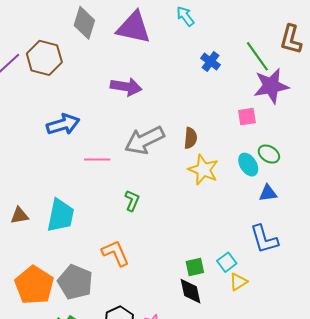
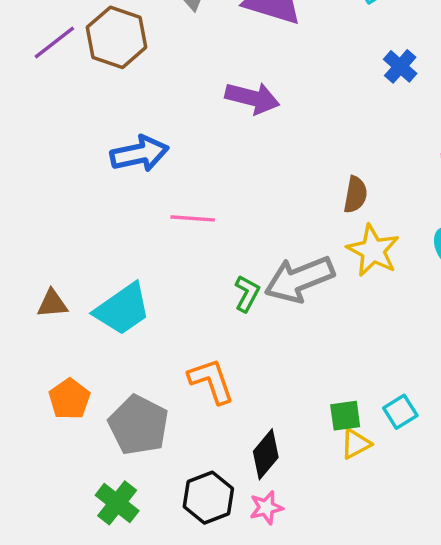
gray arrow: (145, 140) -> (299, 279), moved
cyan trapezoid: (60, 215) -> (122, 309), turned 39
yellow triangle: (238, 282) -> (356, 444), moved
orange pentagon: (34, 285) -> (69, 399), moved, size x0.6
black diamond: (190, 291) -> (266, 454), moved, turned 48

